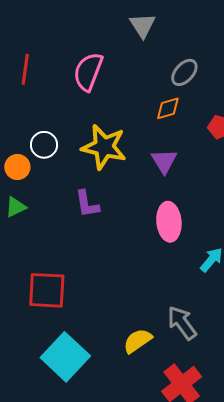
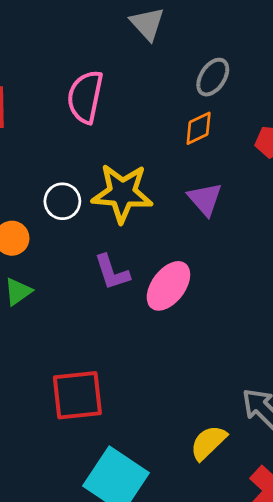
white circle: (44, 145) -> (62, 201), moved
pink ellipse: (169, 222) -> (168, 286), moved, turned 51

